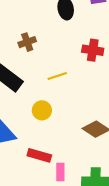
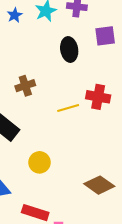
yellow line: (57, 76) -> (68, 108), moved

